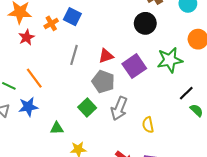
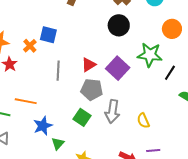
green star: (170, 60) -> (150, 55), turned 30
orange line: (34, 78) -> (26, 101), turned -30
black line: (186, 93) -> (170, 73), moved
blue star: (28, 107) -> (43, 126), moved
green triangle: (57, 128) -> (58, 144), turned -32

